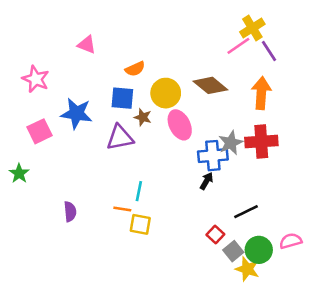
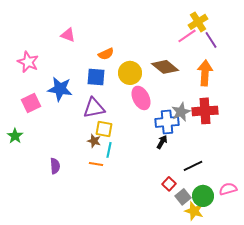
brown star: (143, 117) -> (94, 141), moved
yellow square: (140, 224) -> (104, 129), moved

